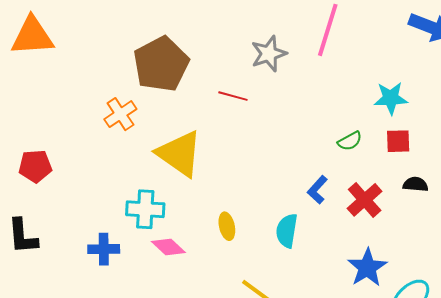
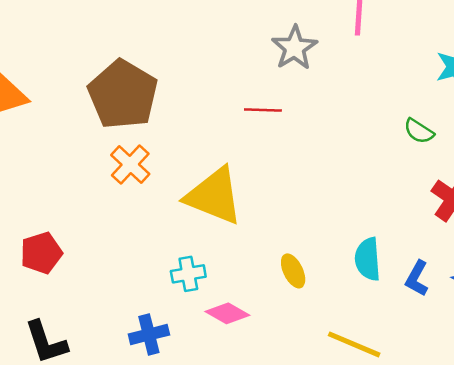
brown pentagon: (161, 64) -> (123, 94), moved
green semicircle: (350, 141) -> (419, 131), turned 75
blue L-shape: (317, 190) -> (417, 278), moved
cyan cross: (145, 209) -> (188, 274), size x0.7

